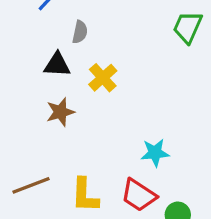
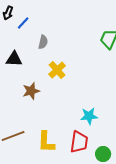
black triangle: (57, 65) -> (14, 59), moved
red trapezoid: (139, 195) -> (79, 142), turned -115

